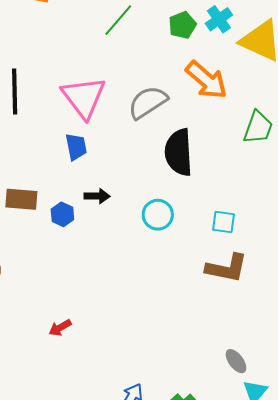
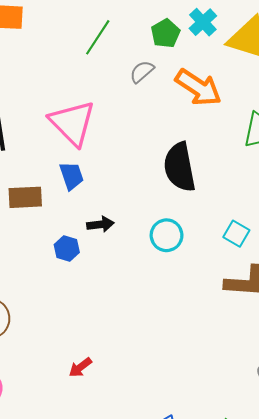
gray semicircle: (148, 102) -> (142, 72), moved, size x0.6
brown rectangle: (21, 199) -> (25, 197), moved
cyan square: (223, 222) -> (236, 234), turned 30

